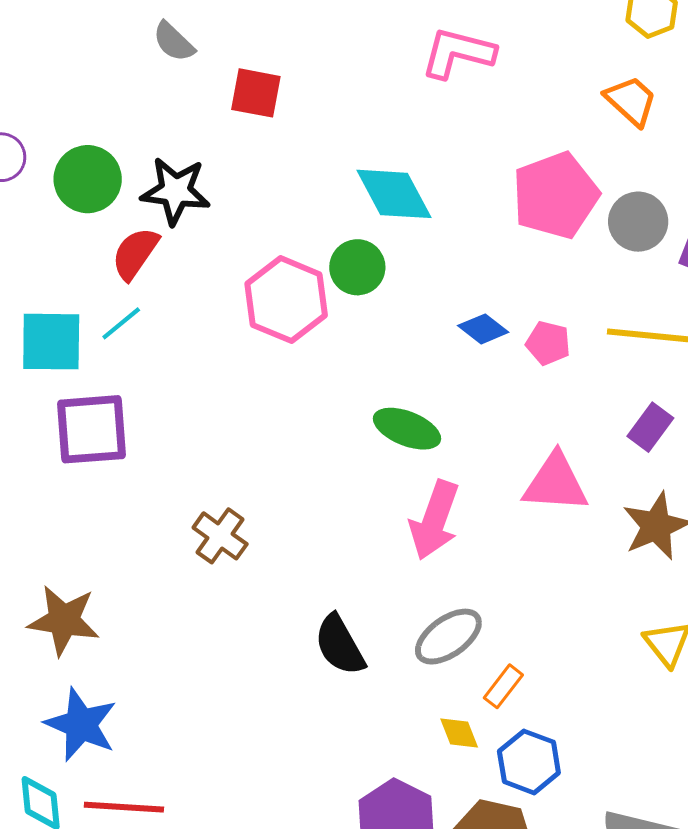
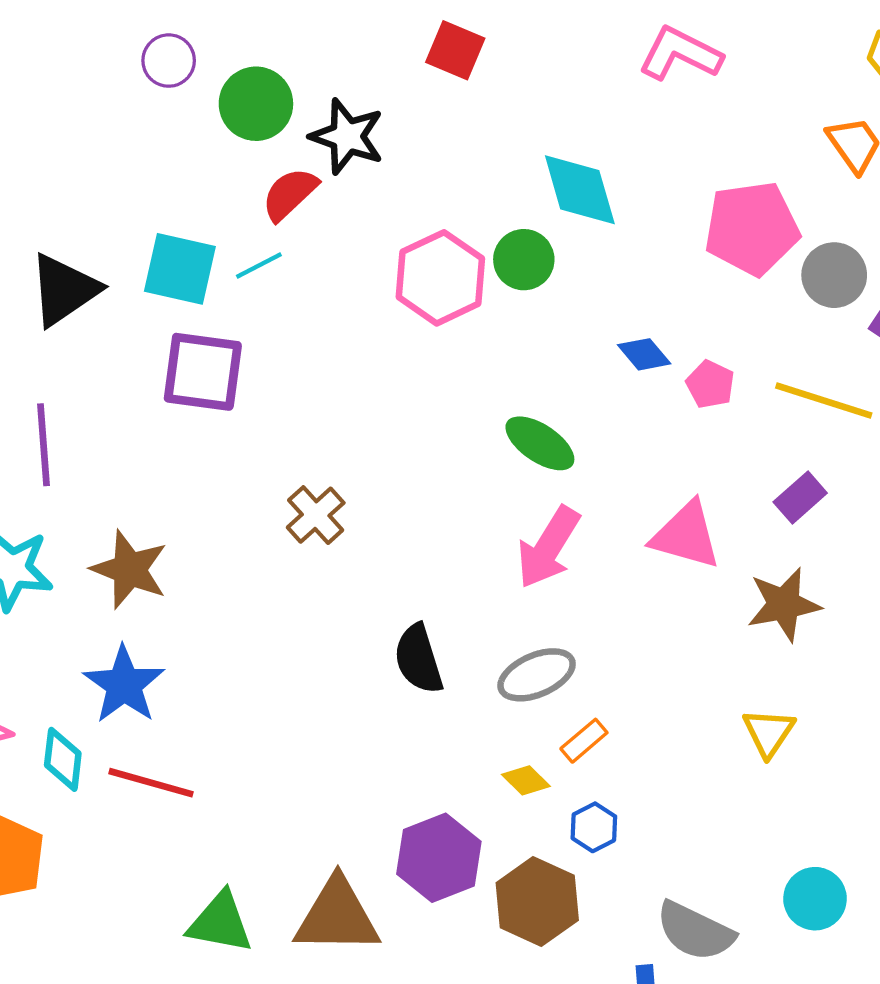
yellow diamond: (459, 733) -> (526, 780), turned -36
blue hexagon: (529, 762) -> (594, 827), size x0.7

